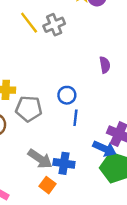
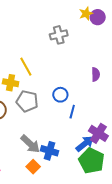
yellow line: (29, 23) -> (26, 67), moved
blue line: (75, 118) -> (72, 112), moved
blue arrow: (105, 149) -> (85, 144), turned -72

